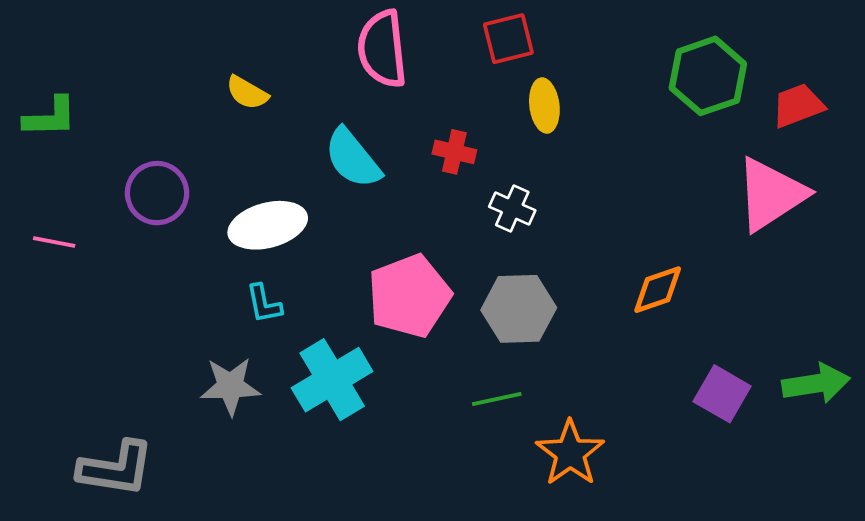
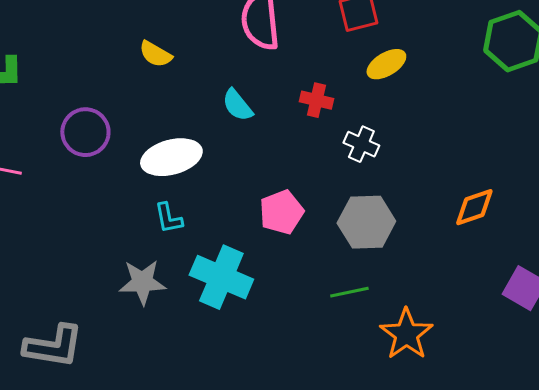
yellow ellipse: (544, 106) -> (386, 64), turned 66
cyan semicircle: (353, 158) -> (237, 105), size x0.7
pink pentagon: (409, 296) -> (281, 212), size x0.7
cyan cross: (332, 380) -> (221, 277), turned -36

